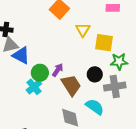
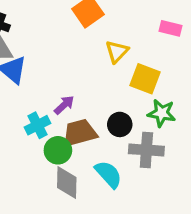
green circle: (40, 73) -> (58, 150), moved
brown trapezoid: (71, 85) -> (80, 133), turned -85
cyan cross: (34, 87) -> (38, 125), moved

